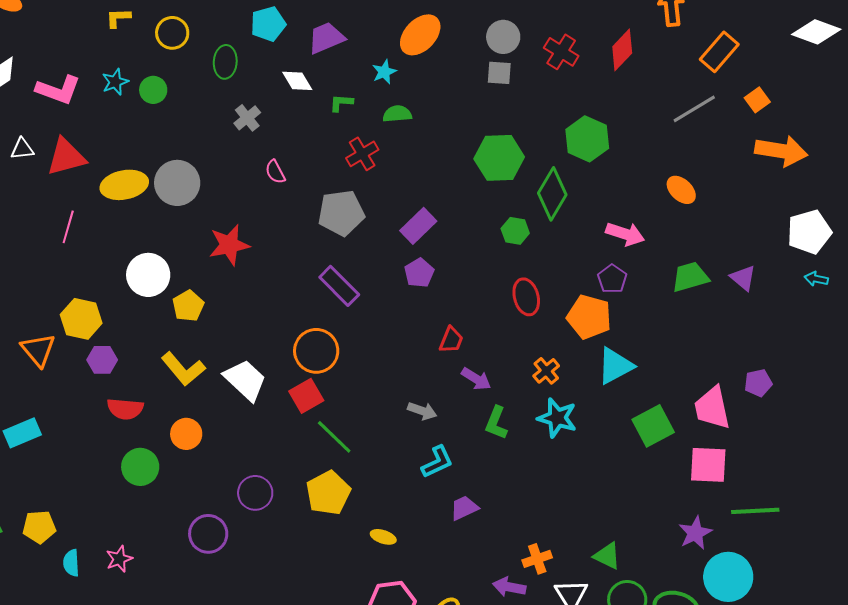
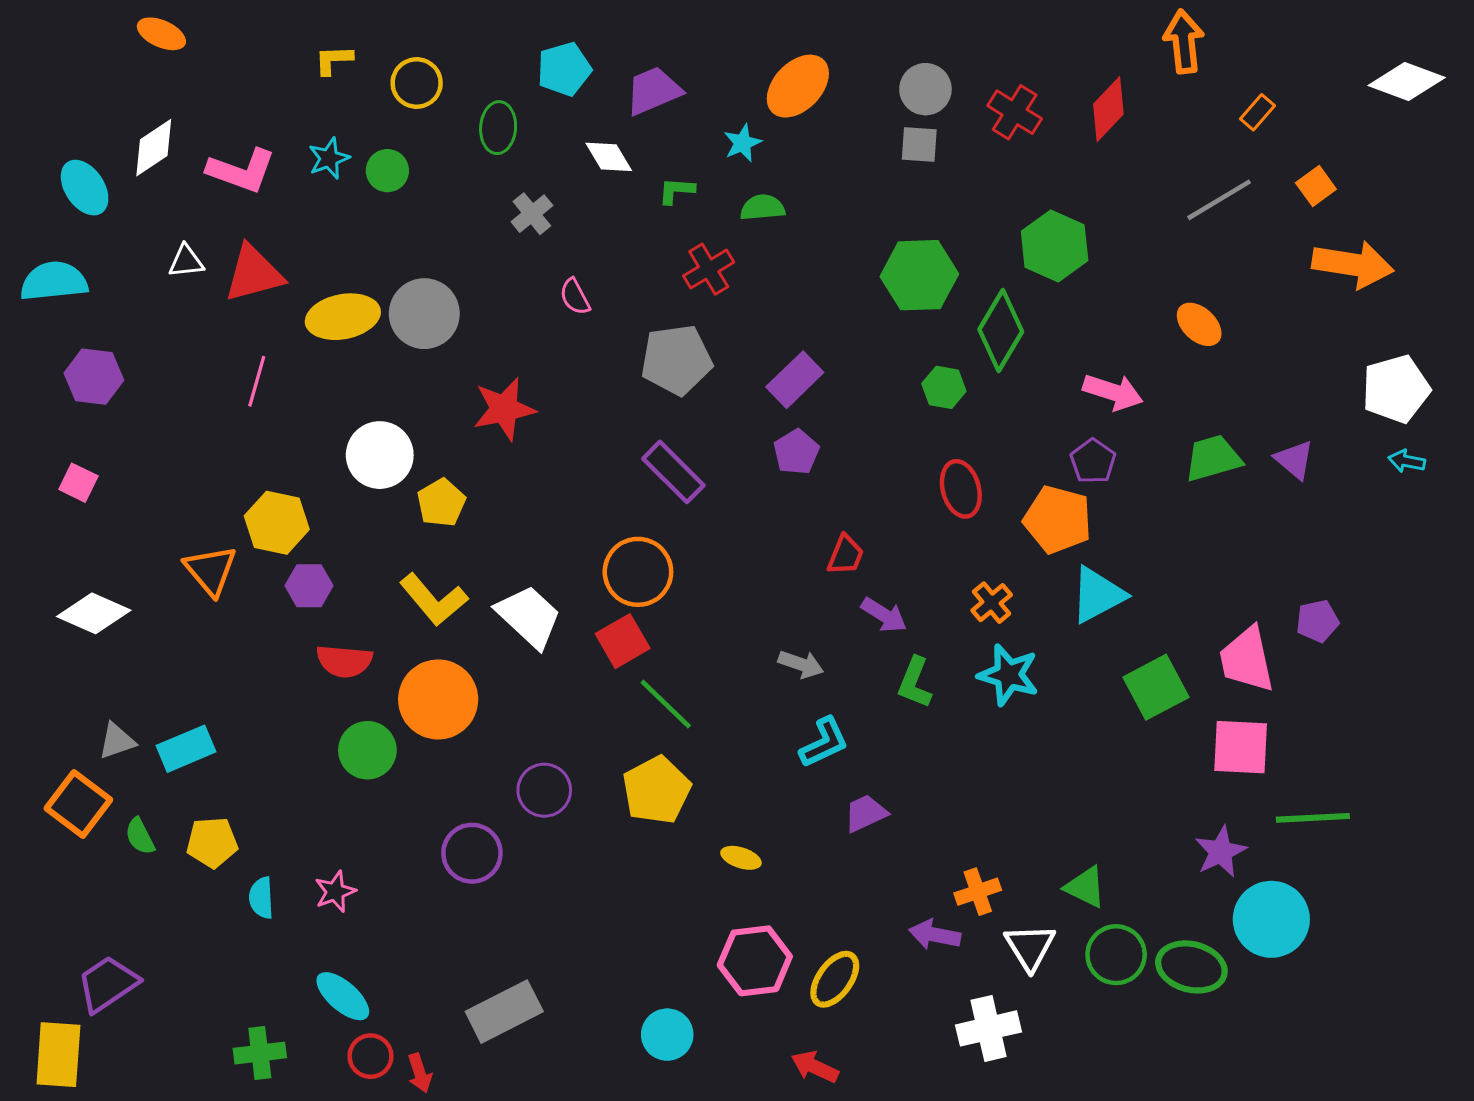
orange rectangle: (719, 52) -> (1258, 112), size x0.6
cyan rectangle: (22, 433) -> (186, 749), moved
orange circle: (186, 434) -> (438, 699), size x1.6

